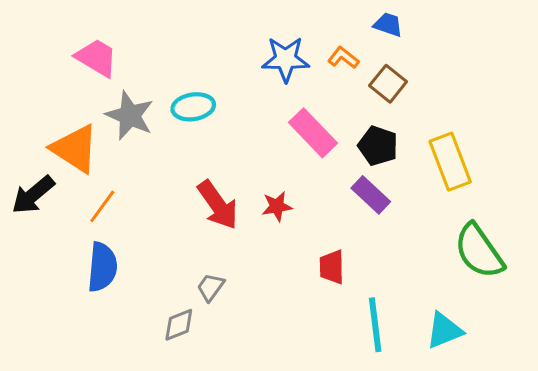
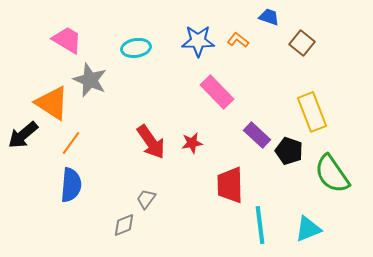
brown square: (388, 84) -> (302, 43), moved
cyan ellipse: (193, 107) -> (136, 48), moved
black pentagon: (378, 146) -> (289, 151), moved
red trapezoid: (332, 267) -> (230, 185), size x1.5

